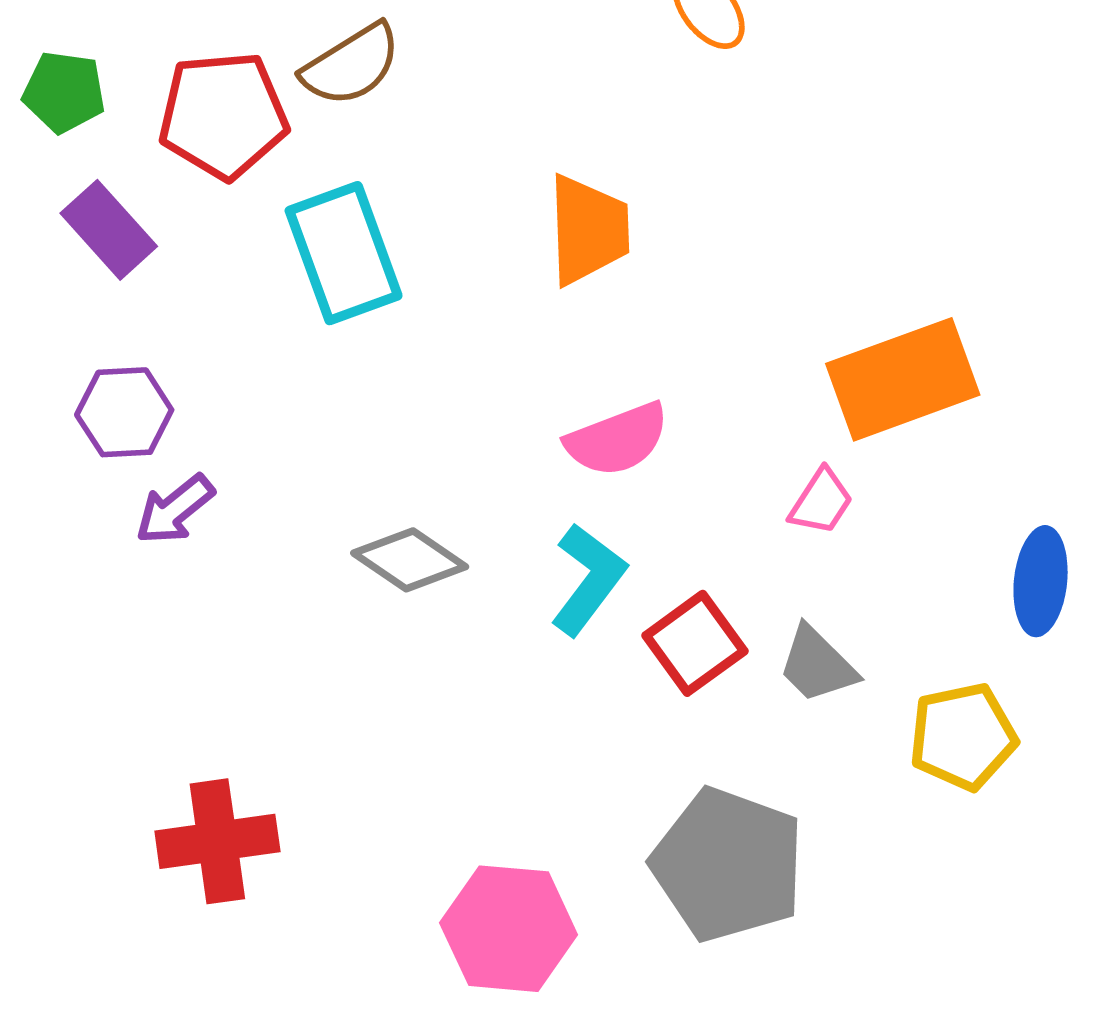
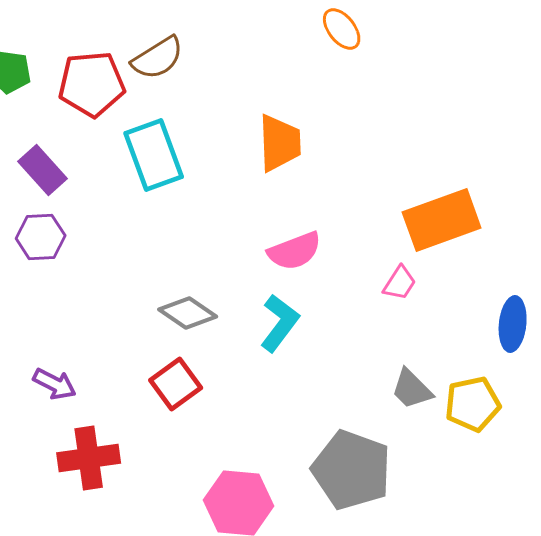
purple rectangle: (109, 230) -> (43, 170), moved
purple arrow: (175, 509) -> (55, 384), moved, turned -114
red square: (695, 643) -> (176, 384), moved
gray trapezoid: (817, 665) -> (412, 389), moved

